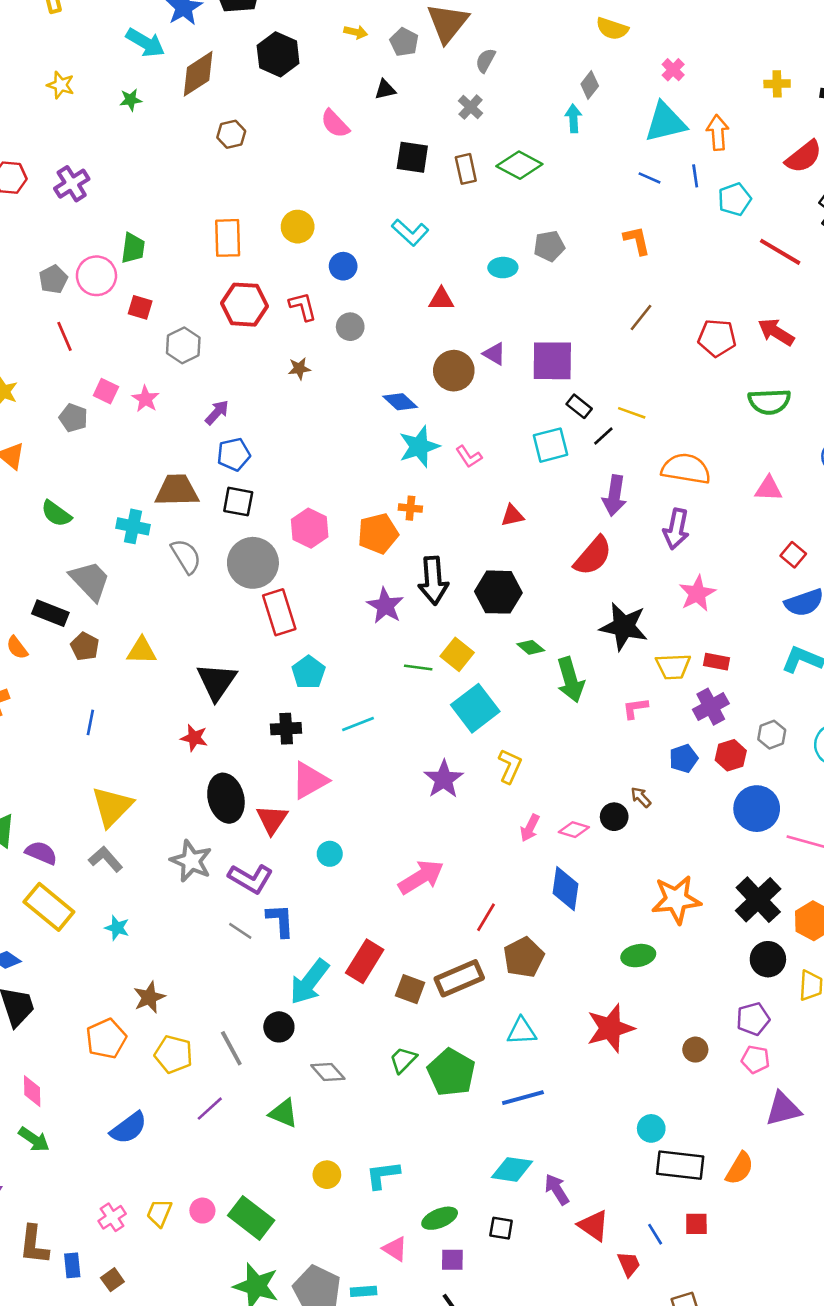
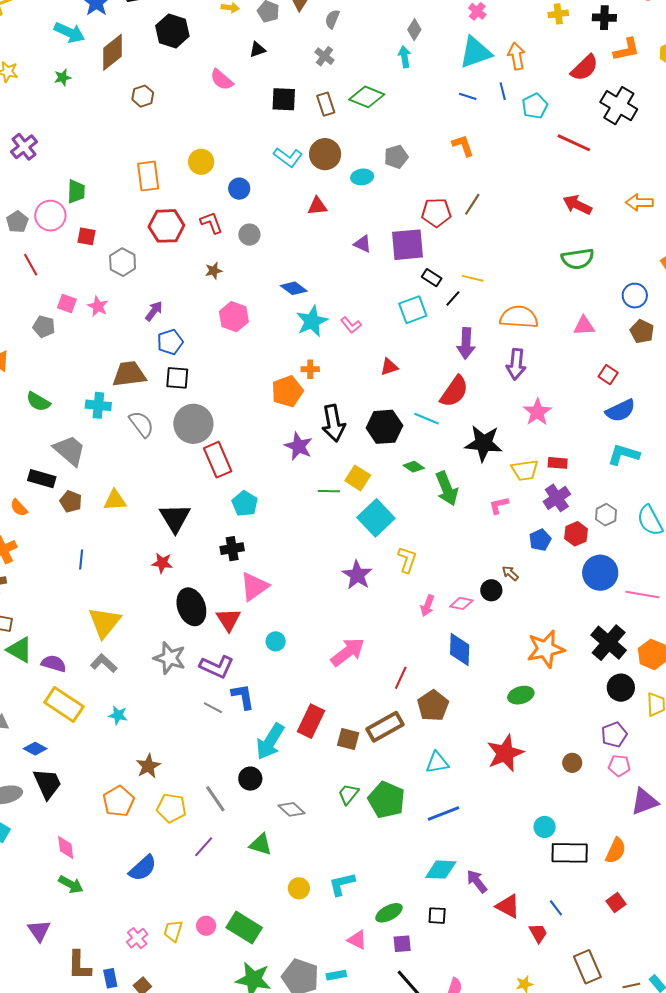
red pentagon: (717, 338) -> (436, 213), moved
brown circle: (454, 371) -> (325, 154), moved
pink hexagon: (310, 528) -> (234, 317), moved
cyan line: (358, 724) -> (426, 419), moved, turned 50
red square: (696, 1224) -> (616, 903), moved, turned -30

